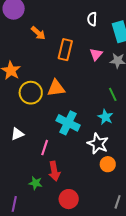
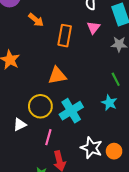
pink triangle: (96, 54) -> (94, 28), moved
yellow circle: (31, 93) -> (40, 106), moved
cyan cross: (68, 123) -> (71, 111), turned 35
white star: (98, 144) -> (91, 148), moved

